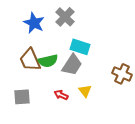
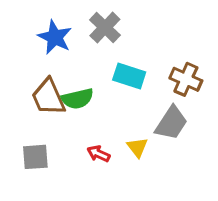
gray trapezoid: (72, 65) -> (171, 123), moved
brown cross: (122, 74) -> (186, 79), moved

